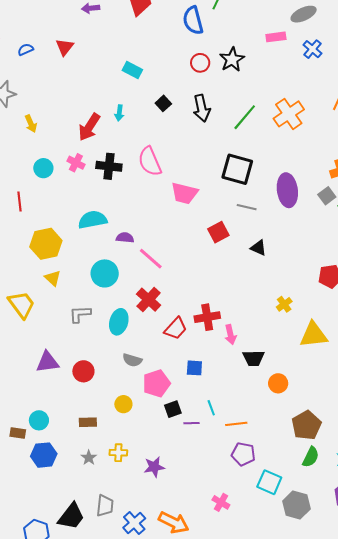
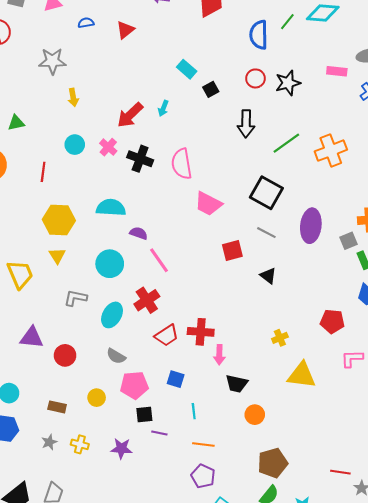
black square: (163, 103) -> (211, 89), moved
cyan line: (211, 408) -> (194, 411), moved
purple star: (154, 467) -> (121, 449), moved

